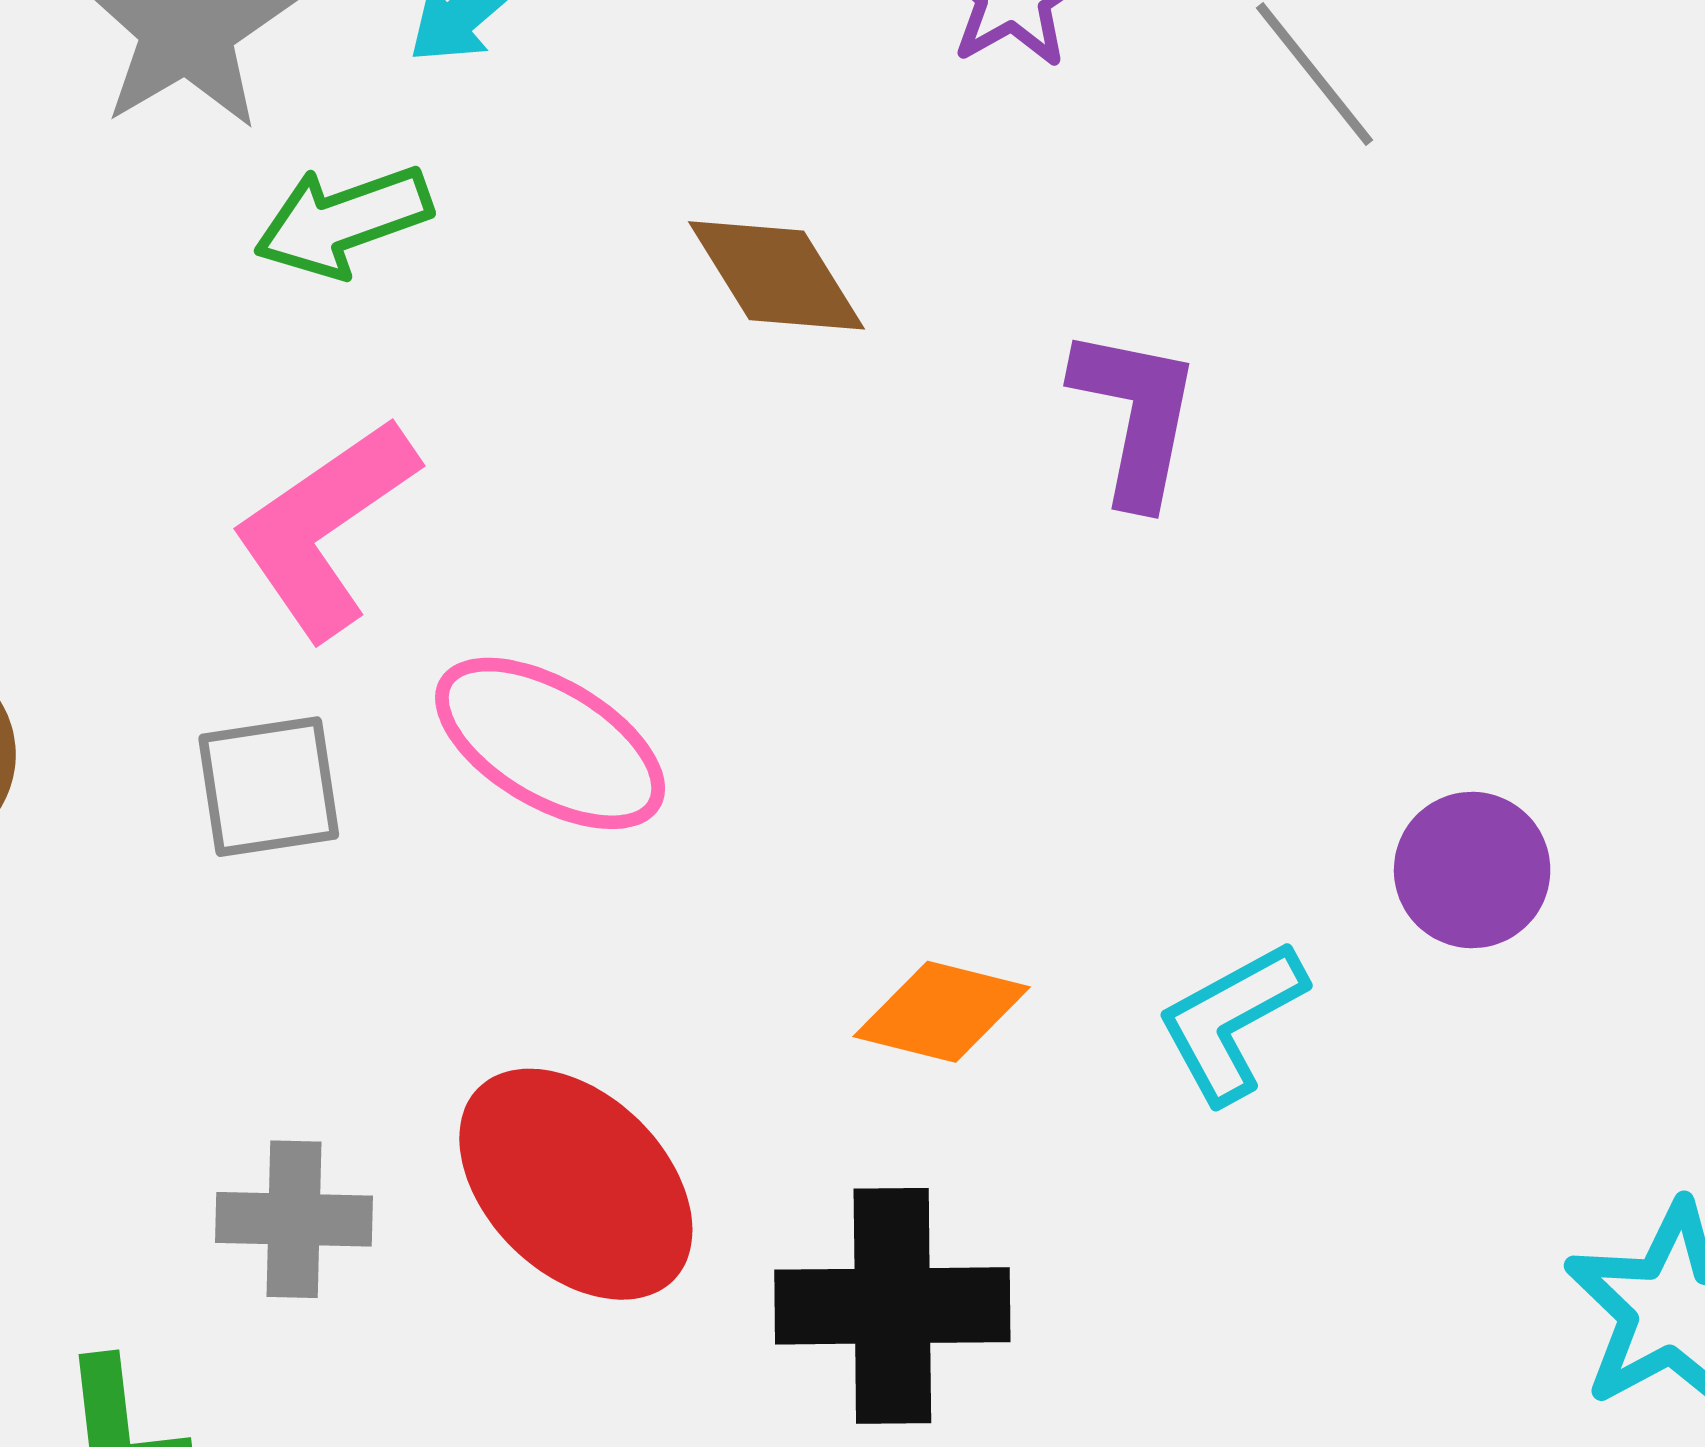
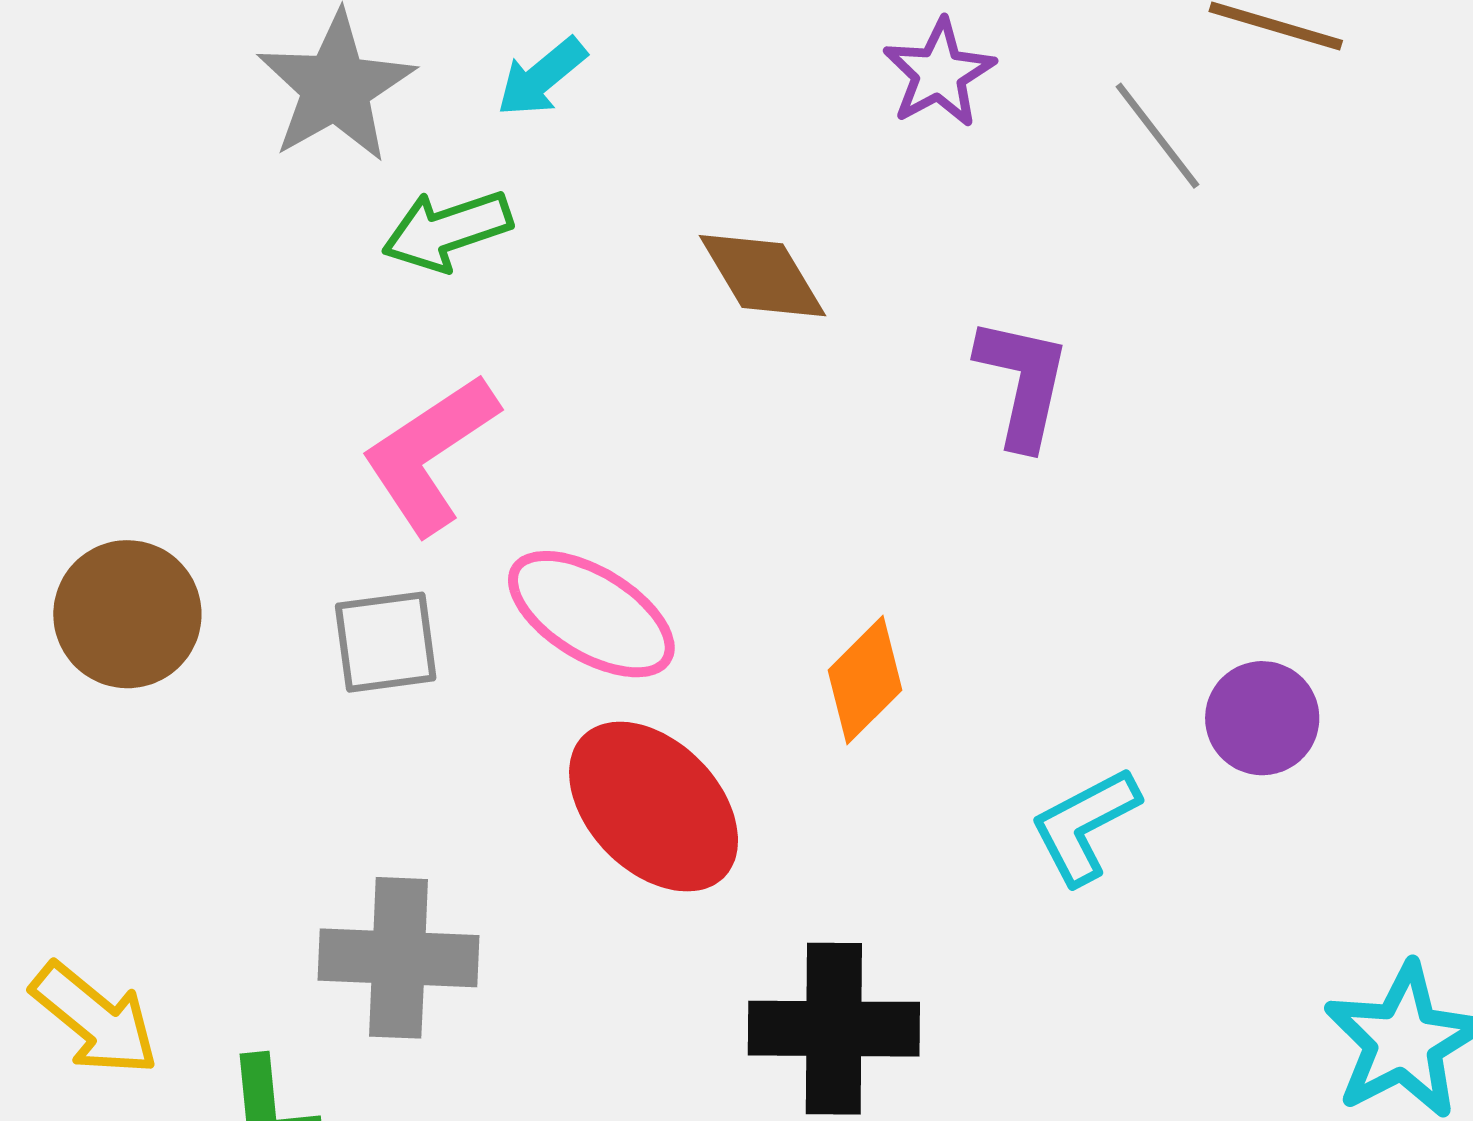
orange diamond: (942, 1012) -> (865, 680), moved, turned -60
red ellipse: (576, 1184) -> (654, 807), moved
gray cross: (294, 1219) -> (399, 958), size x1.4

